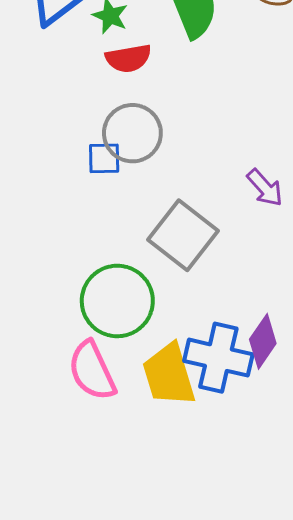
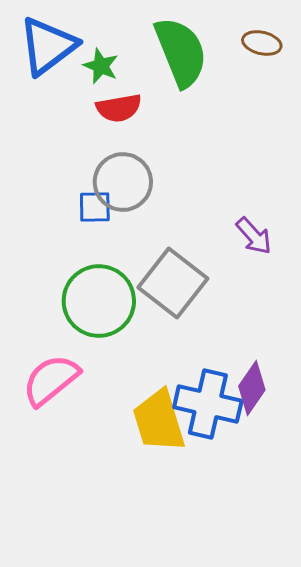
green circle: (117, 301) -> (99, 301), moved
pink semicircle: (92, 371) -> (51, 380), moved, turned 76

